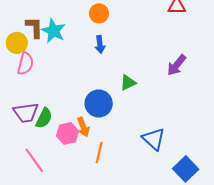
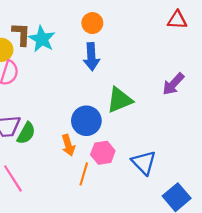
blue arrow: (100, 44) -> (91, 57), size x1.4
green triangle: (128, 83) -> (120, 100), size x1.5
pink hexagon: (67, 133) -> (103, 153), moved

